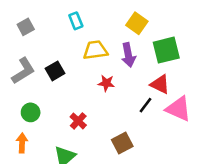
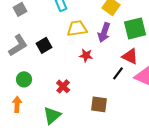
purple arrow: (128, 55) -> (104, 32), turned 30
brown square: (122, 143) -> (99, 104), turned 36

